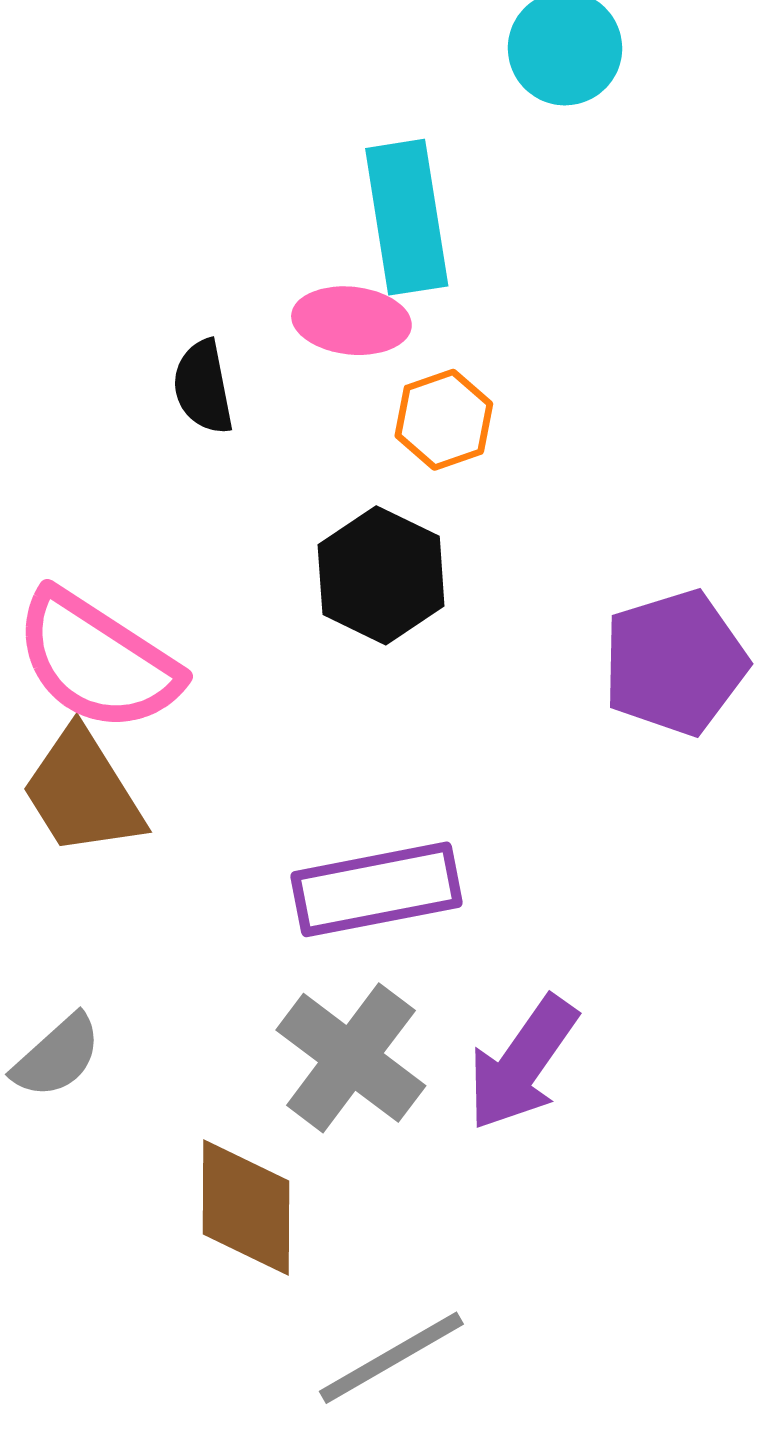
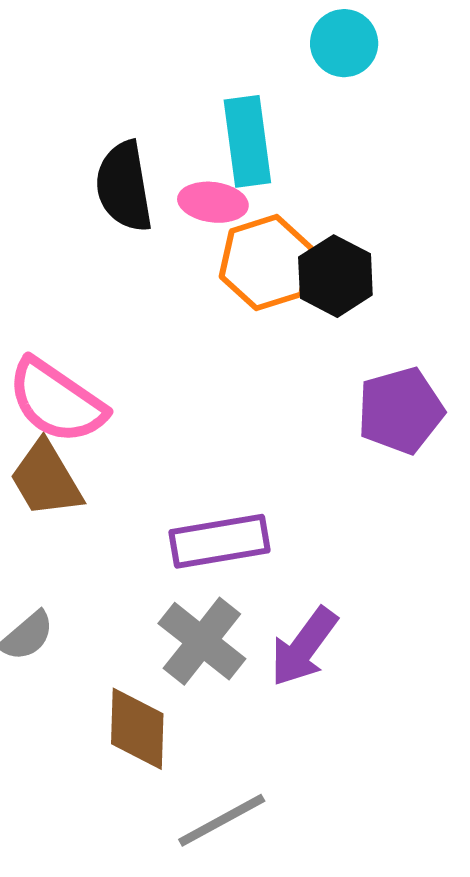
black semicircle: (203, 387) -> (124, 187), moved, size x1.6
orange hexagon: (444, 420) -> (267, 263), size x1.6
black hexagon: (381, 575) -> (335, 276), moved

